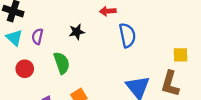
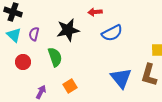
black star: (77, 32) -> (68, 30), size x1.6
blue semicircle: (127, 35) -> (112, 33), turned 75

